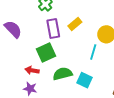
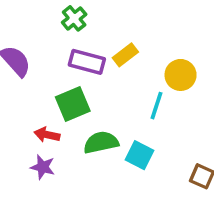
purple rectangle: (53, 28) -> (87, 62), turned -66

